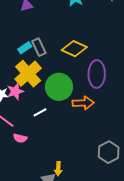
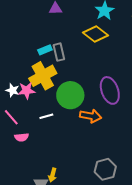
yellow diamond: (74, 49) -> (95, 34), moved
purple ellipse: (97, 74) -> (110, 90), turned -32
pink semicircle: (20, 138) -> (22, 137), turned -32

